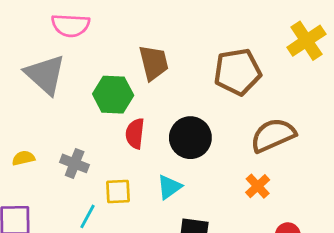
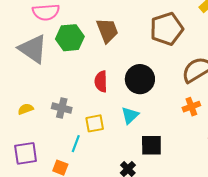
green hexagon: (113, 95) -> (70, 38), moved
orange cross: (258, 186) -> (191, 107), turned 30

